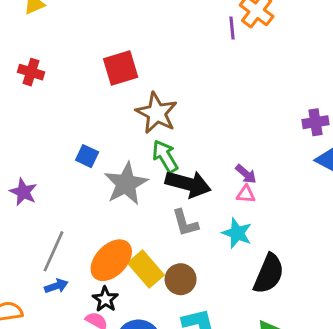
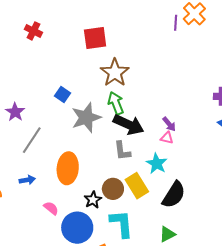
gray line: (53, 251) -> (32, 140), moved
orange ellipse: (111, 260) -> (68, 168), turned -48
yellow rectangle: (146, 269) -> (137, 186), moved
black star: (105, 299) -> (93, 200), moved

